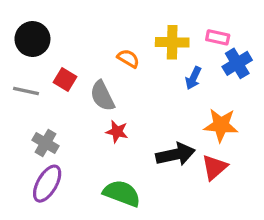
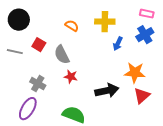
pink rectangle: (218, 37) -> (147, 14), moved
orange semicircle: (128, 58) -> (72, 26), moved
gray cross: (45, 143) -> (38, 84), moved
red triangle: (214, 167) -> (142, 96), moved

